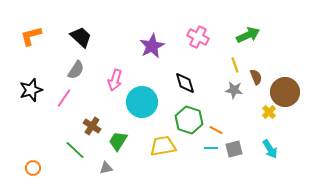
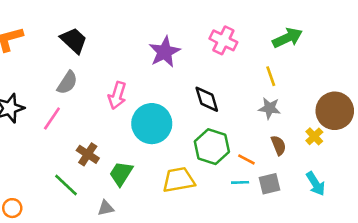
brown semicircle: (256, 77) -> (278, 145), moved

